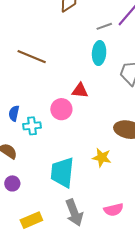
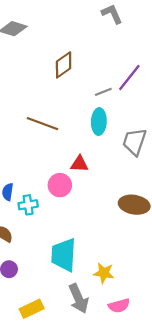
brown line: (32, 57) -> (42, 124), moved
yellow star: (102, 158) -> (104, 273), moved
pink semicircle: (114, 210) -> (119, 306), moved

